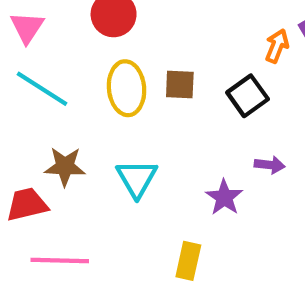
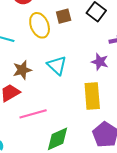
yellow rectangle: (188, 261) -> (92, 96), size x1.5

